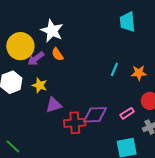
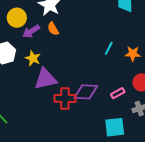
yellow circle: (20, 46) -> (17, 18), size x0.7
purple triangle: (54, 105) -> (45, 79), size x1.4

